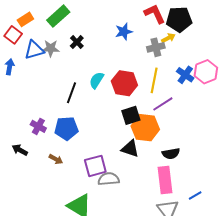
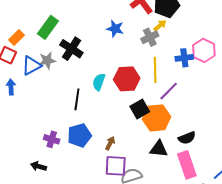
blue star: (124, 32) -> (115, 29), turned -30
black cross: (77, 42) -> (71, 49), size x1.6
blue cross: (185, 75) -> (184, 58), turned -30
black triangle: (130, 149) -> (159, 149), moved
brown arrow: (56, 159) -> (110, 143), moved, turned -80
purple square: (95, 166) -> (116, 166), turned 30

